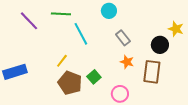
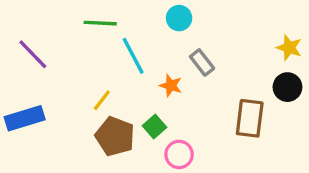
purple line: (29, 21) -> (33, 54), moved
black circle: (160, 45) -> (287, 87), moved
orange star: (127, 62) -> (171, 85), moved
pink circle: (120, 94) -> (179, 154), moved

